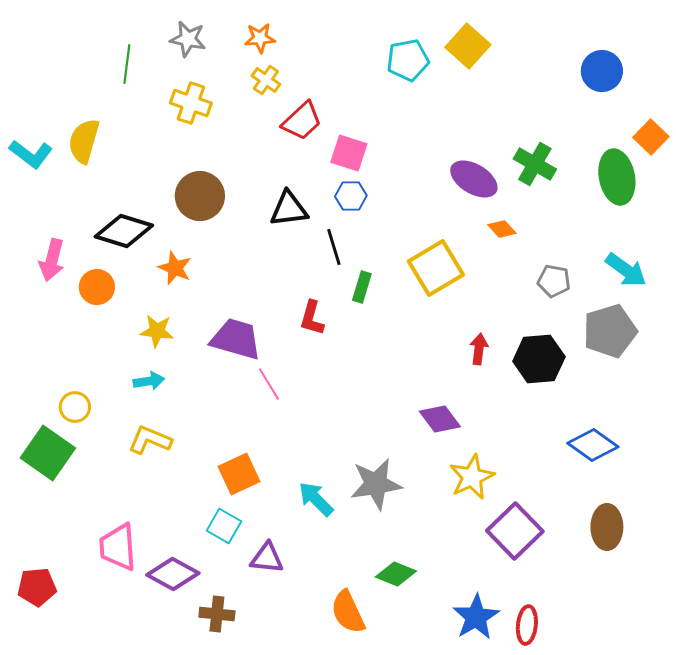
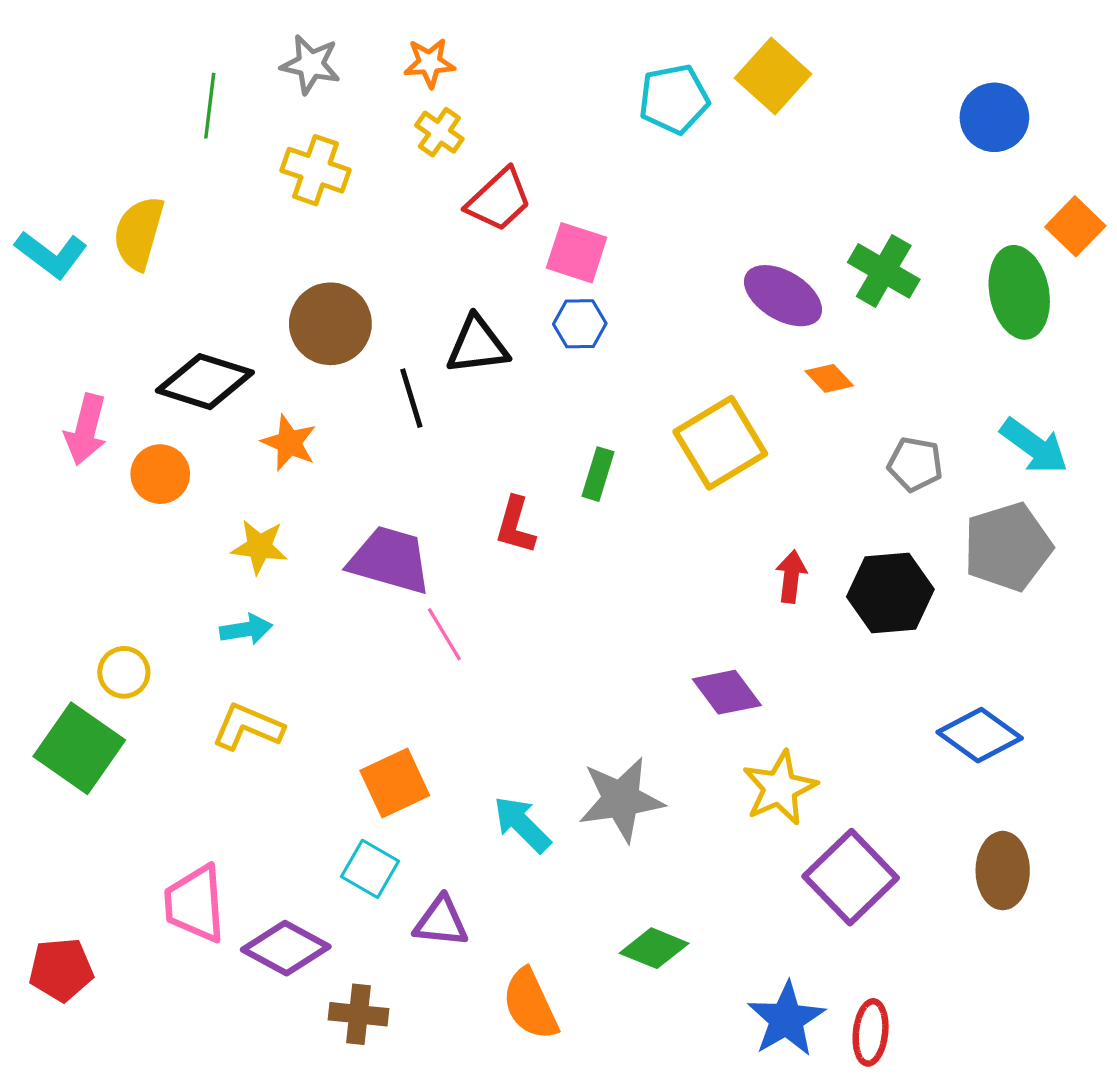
black line: (334, 247) -> (411, 398), moved
orange semicircle: (348, 612) -> (530, 1004), moved

